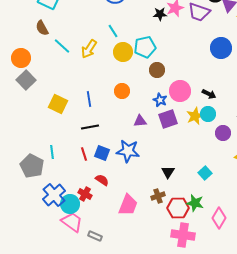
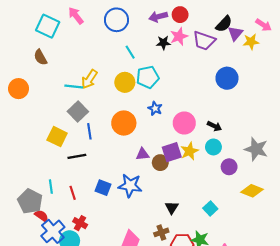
cyan line: (113, 31) -> (130, 52), moved
cyan line: (62, 46) -> (74, 87), moved, turned -36
brown circle: (157, 70) -> (160, 163), moved
gray square: (26, 80) -> (78, 112), moved
orange circle: (122, 91) -> (124, 123), size x1.5
blue star: (160, 100) -> (155, 108), moved
yellow star: (195, 116) -> (189, 151), moved
black line: (90, 127) -> (77, 156), moved
red line: (84, 154) -> (73, 193), moved
red semicircle: (102, 180) -> (41, 216), moved
red cross: (85, 194) -> (80, 223), moved

